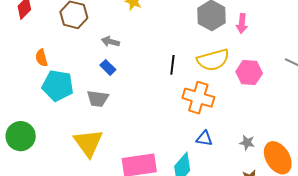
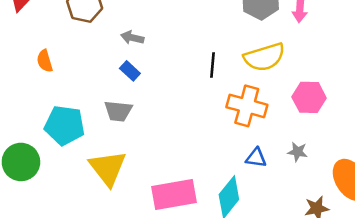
pink hexagon: (249, 72) -> (309, 97), moved
cyan pentagon: (58, 86) -> (65, 125), moved
gray star: (247, 143) -> (298, 152), moved

